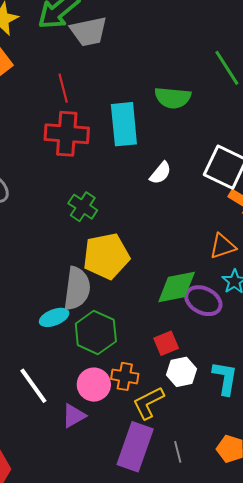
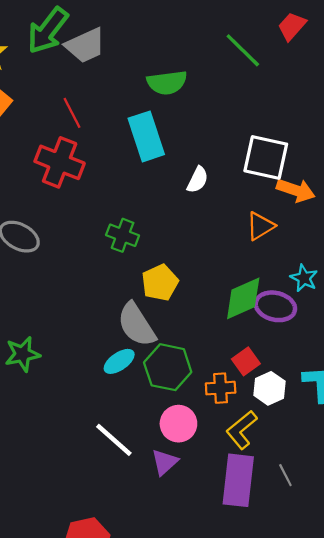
green semicircle: (173, 98) -> (167, 83), moved
red cross: (67, 134) -> (60, 162), moved, turned 30
orange triangle: (223, 246) -> (260, 226), moved
yellow pentagon: (106, 256) -> (160, 283), size x0.7
gray semicircle: (77, 288) -> (137, 325), turned 153
orange cross: (125, 376) -> (221, 388), moved

